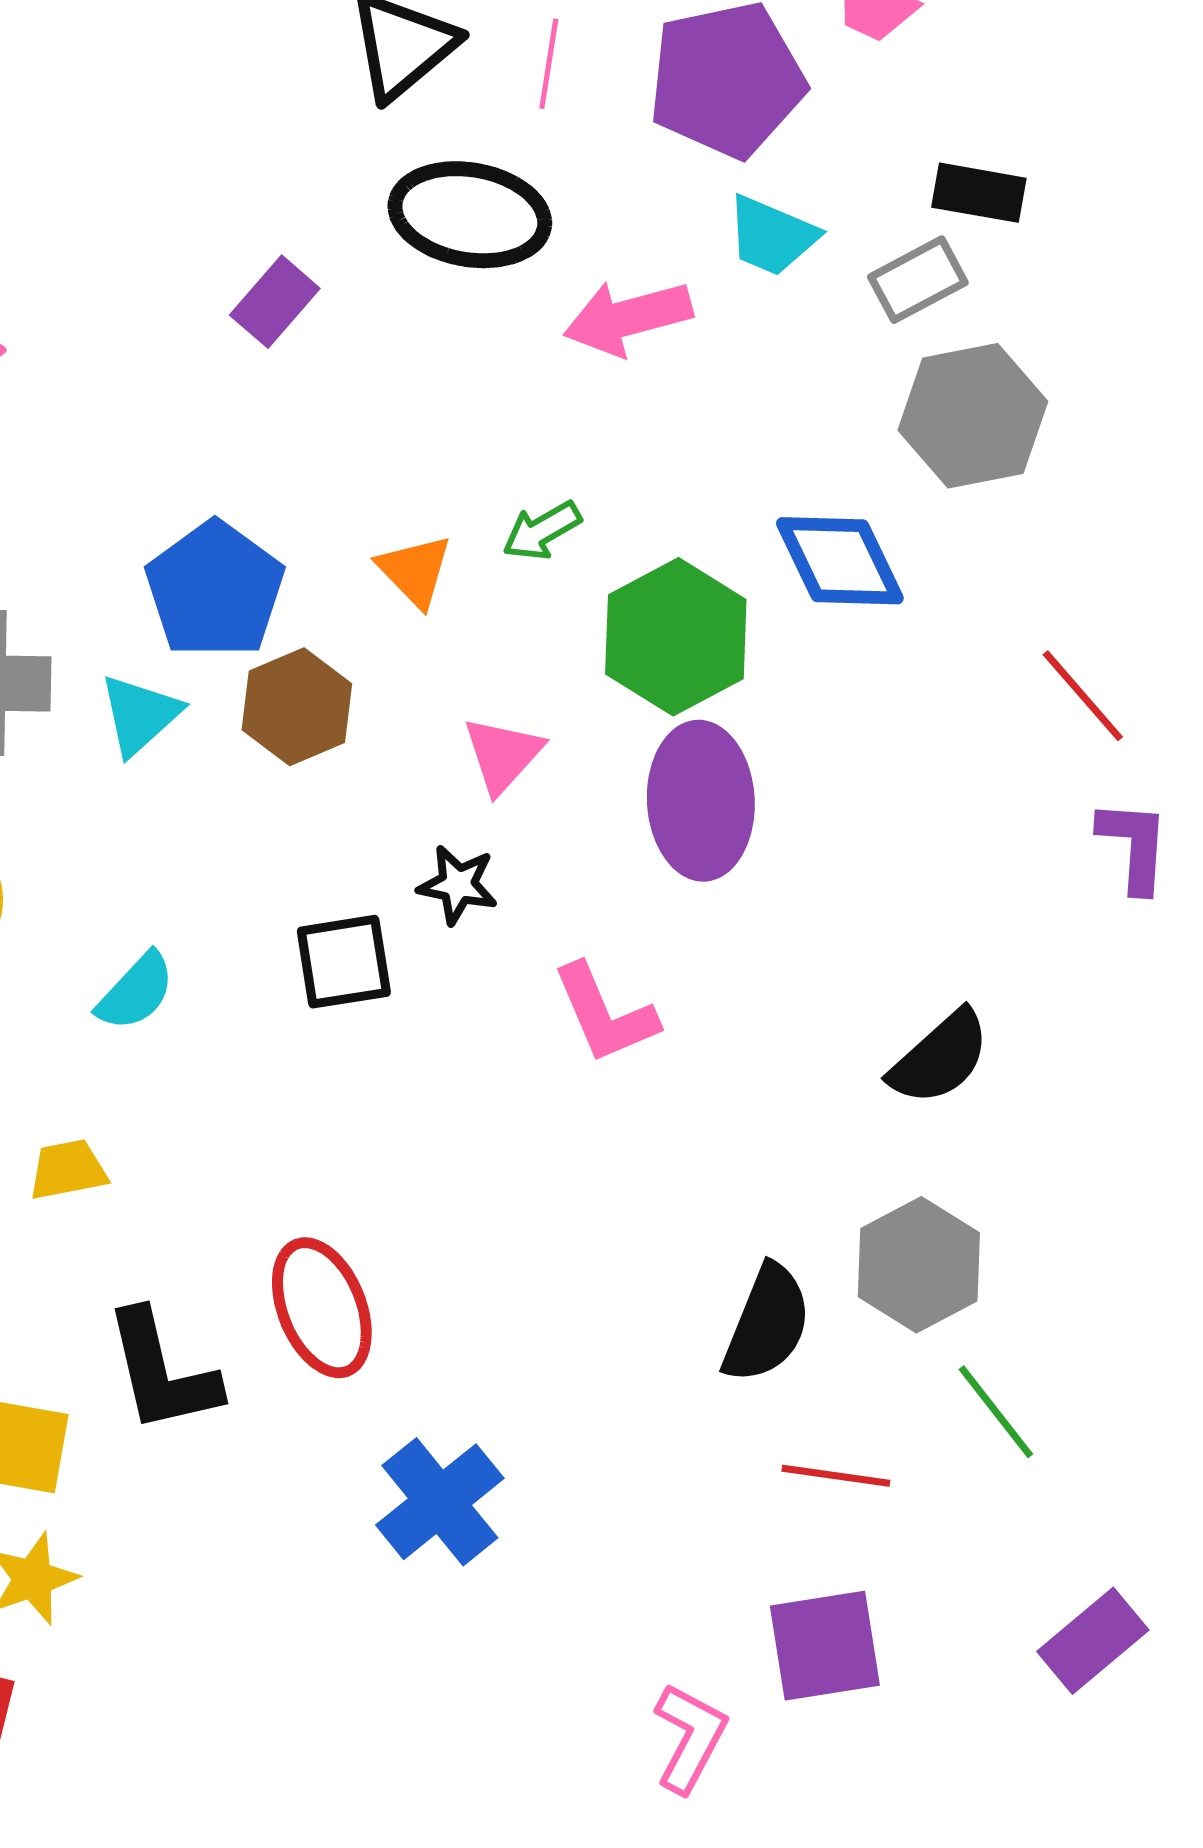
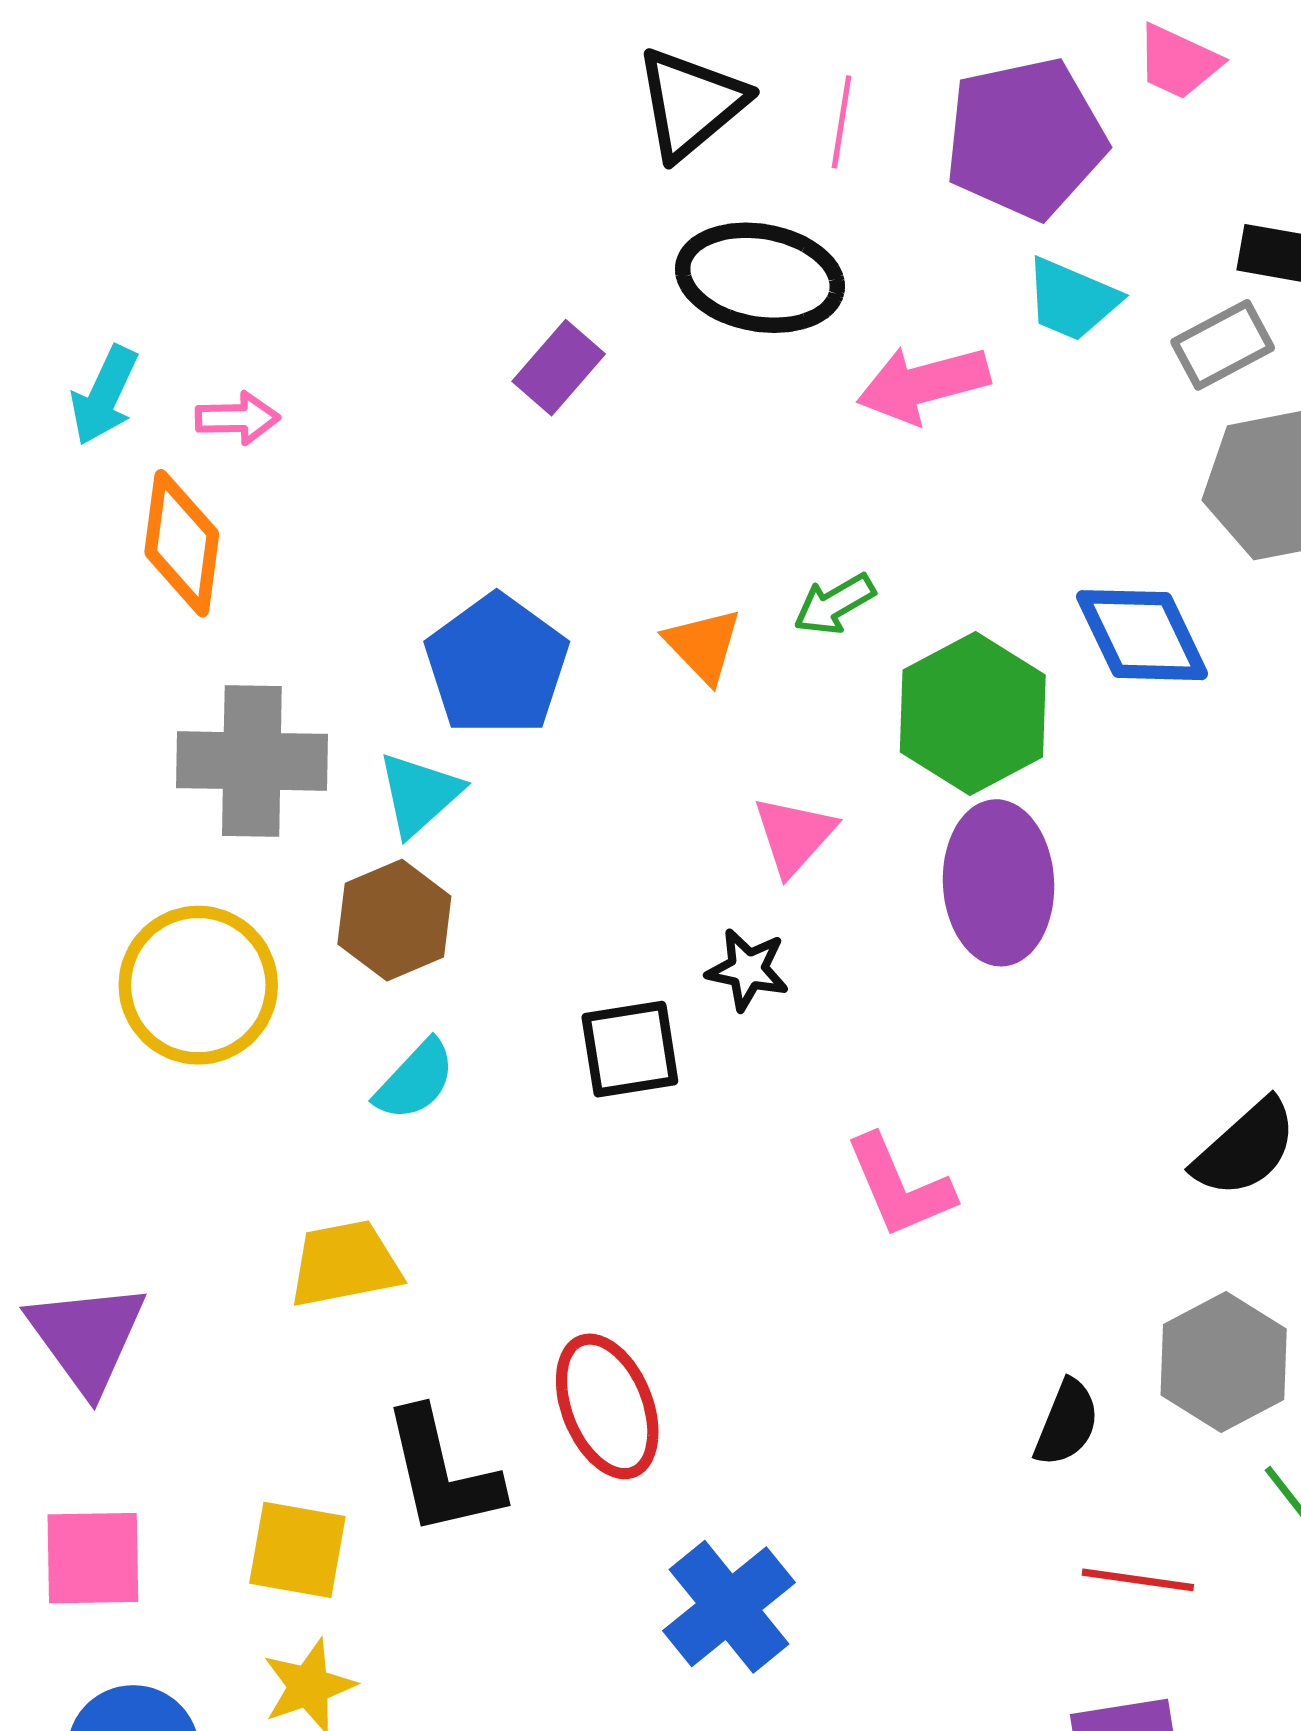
brown hexagon: (297, 707) -> (394, 920), moved
pink L-shape: (605, 1014) -> (899, 1186), moved
yellow trapezoid: (68, 1170) -> (345, 1264), size x1.4
black semicircle: (767, 1324) -> (1067, 1423), size x0.7

